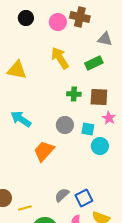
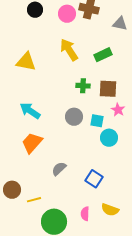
gray triangle: (105, 39) -> (120, 24), moved
orange trapezoid: (44, 151) -> (32, 143), moved
gray semicircle: (62, 195) -> (59, 169), moved
blue square: (84, 198) -> (94, 179), moved, turned -30

